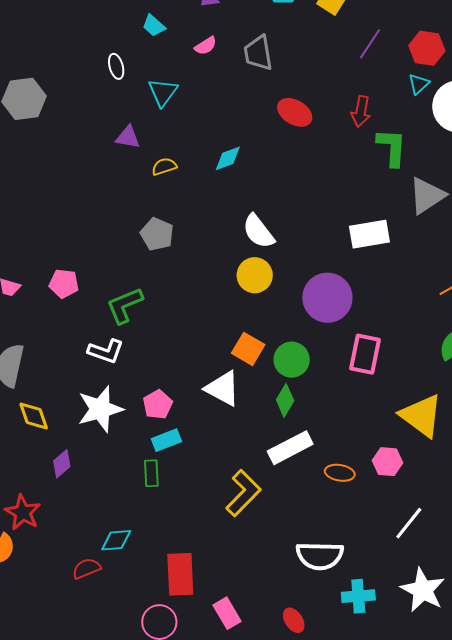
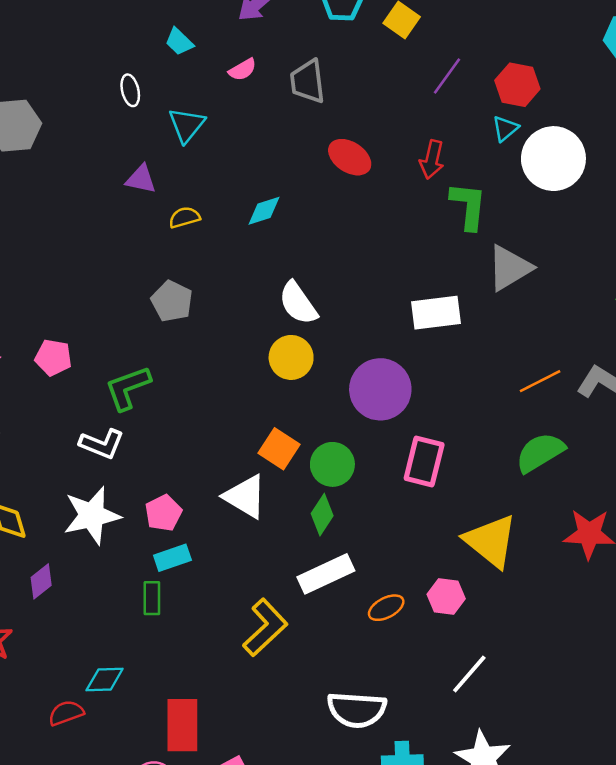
orange ellipse: (340, 473) -> (386, 608), turned -40

